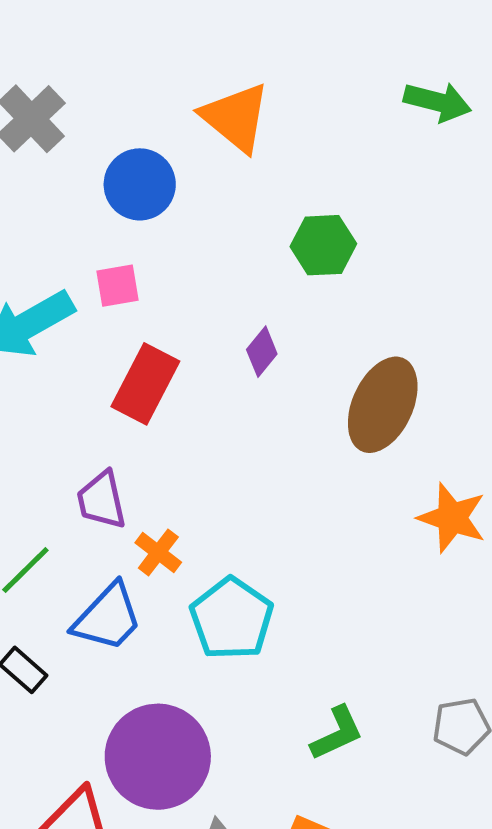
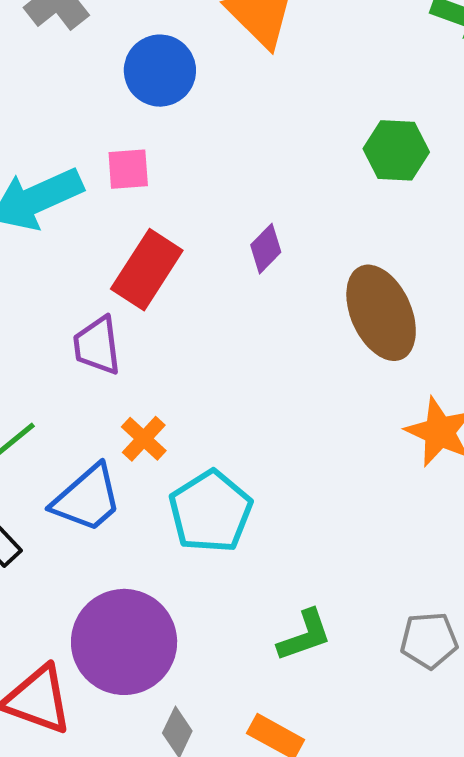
green hexagon: (323, 245) -> (396, 150), moved
brown ellipse: (383, 405) -> (381, 313), turned -54
purple trapezoid: (101, 500) -> (97, 346), moved

